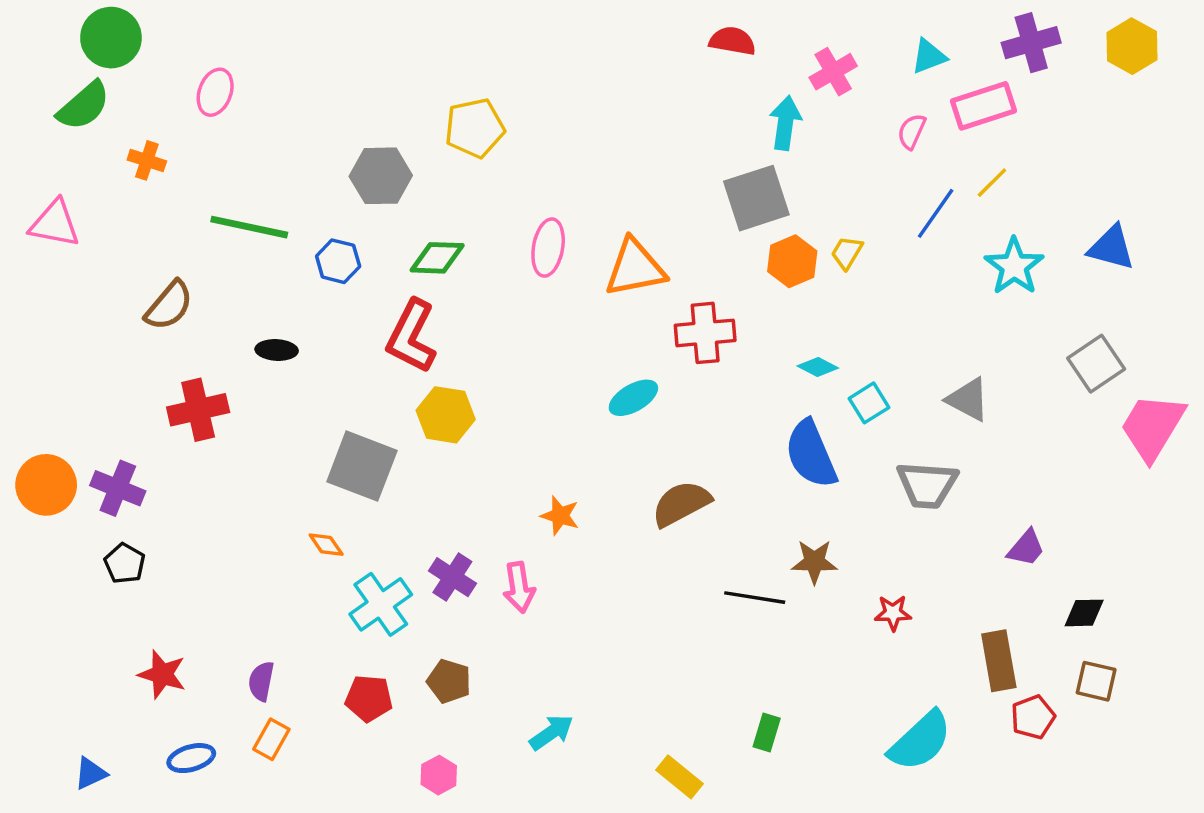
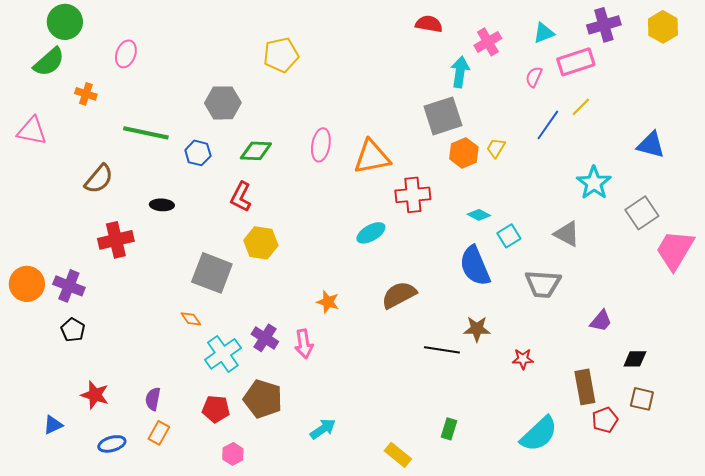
yellow pentagon: (475, 128) -> (281, 55), moved
cyan star: (1014, 266) -> (594, 183), moved
red L-shape: (411, 336) -> (241, 197), size x0.7
brown pentagon: (449, 681) -> (263, 399), size x1.5
blue triangle: (90, 773) -> (53, 425), moved
pink hexagon: (439, 775) -> (233, 454), moved

